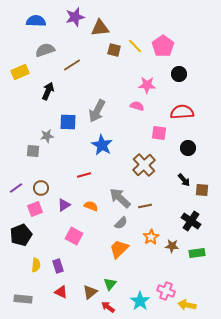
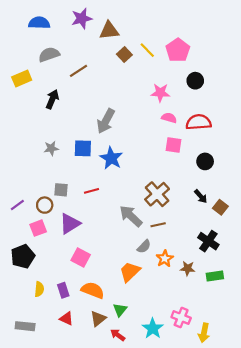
brown square: (114, 50) -> (124, 55), turned 32
pink semicircle: (137, 106) -> (169, 118), moved
blue square: (68, 122) -> (83, 148), moved
gray square: (33, 151) -> (61, 190), moved
brown cross: (144, 165) -> (157, 194), moved
brown square: (202, 190) -> (220, 207), turned 32
purple triangle: (64, 205) -> (70, 224), size x1.5
orange semicircle: (91, 206) -> (93, 290), moved, size x1.5
gray semicircle: (121, 223) -> (144, 247), moved
yellow arrow: (187, 305) -> (204, 333), turned -90

